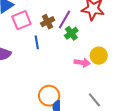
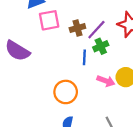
blue line: (37, 42) -> (84, 57), moved
orange circle: (49, 96) -> (66, 92), moved

